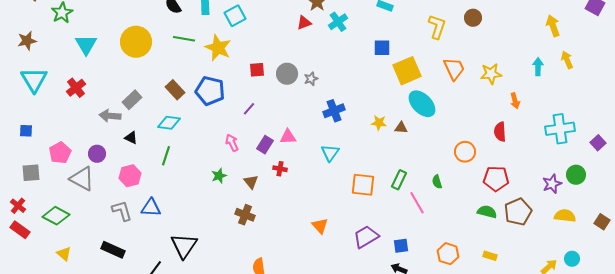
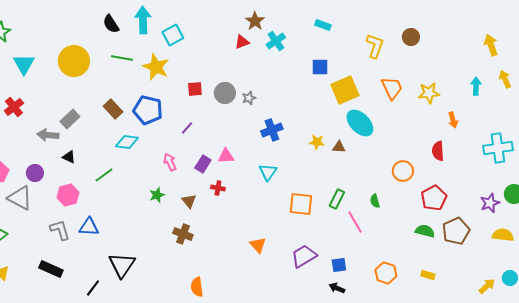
cyan diamond: (169, 123) -> (127, 142), moved
green line: (166, 156) -> (104, 175), turned 36
red pentagon: (496, 179) -> (434, 198), turned -30

